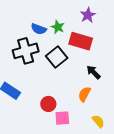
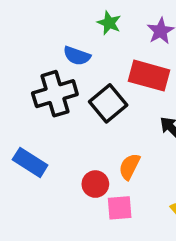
green star: (58, 27) -> (109, 23), moved
orange semicircle: (84, 94) -> (129, 167), moved

